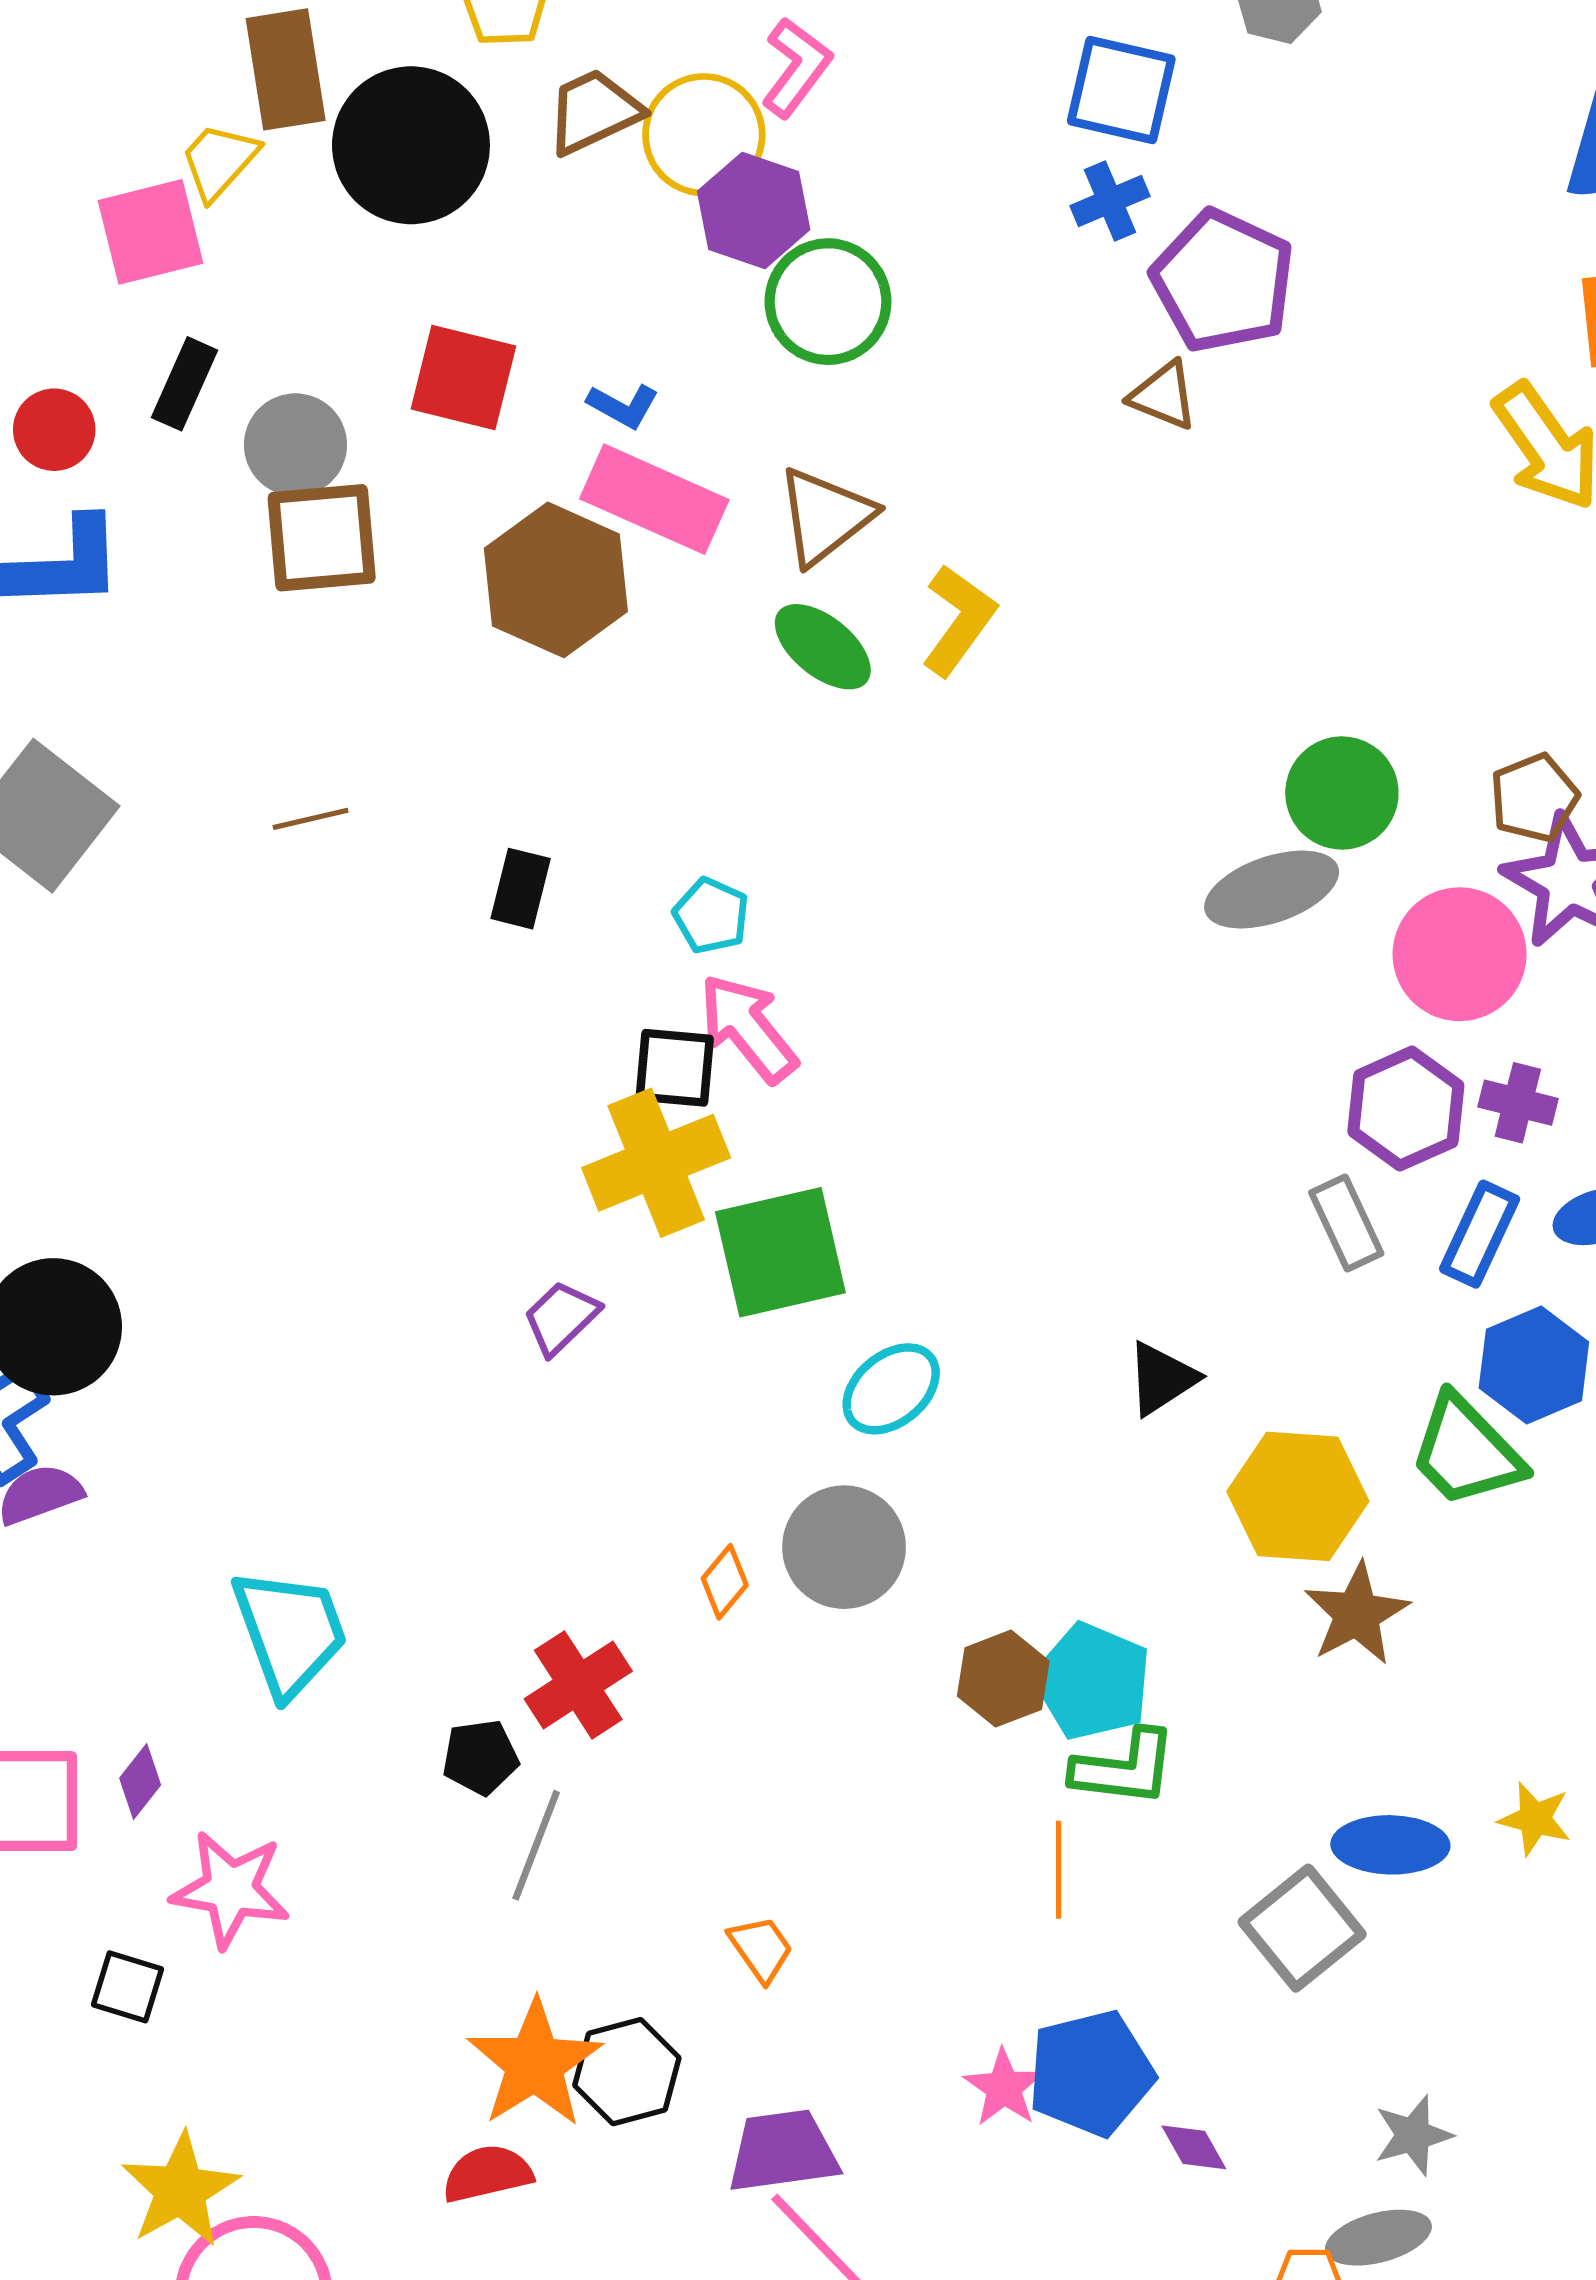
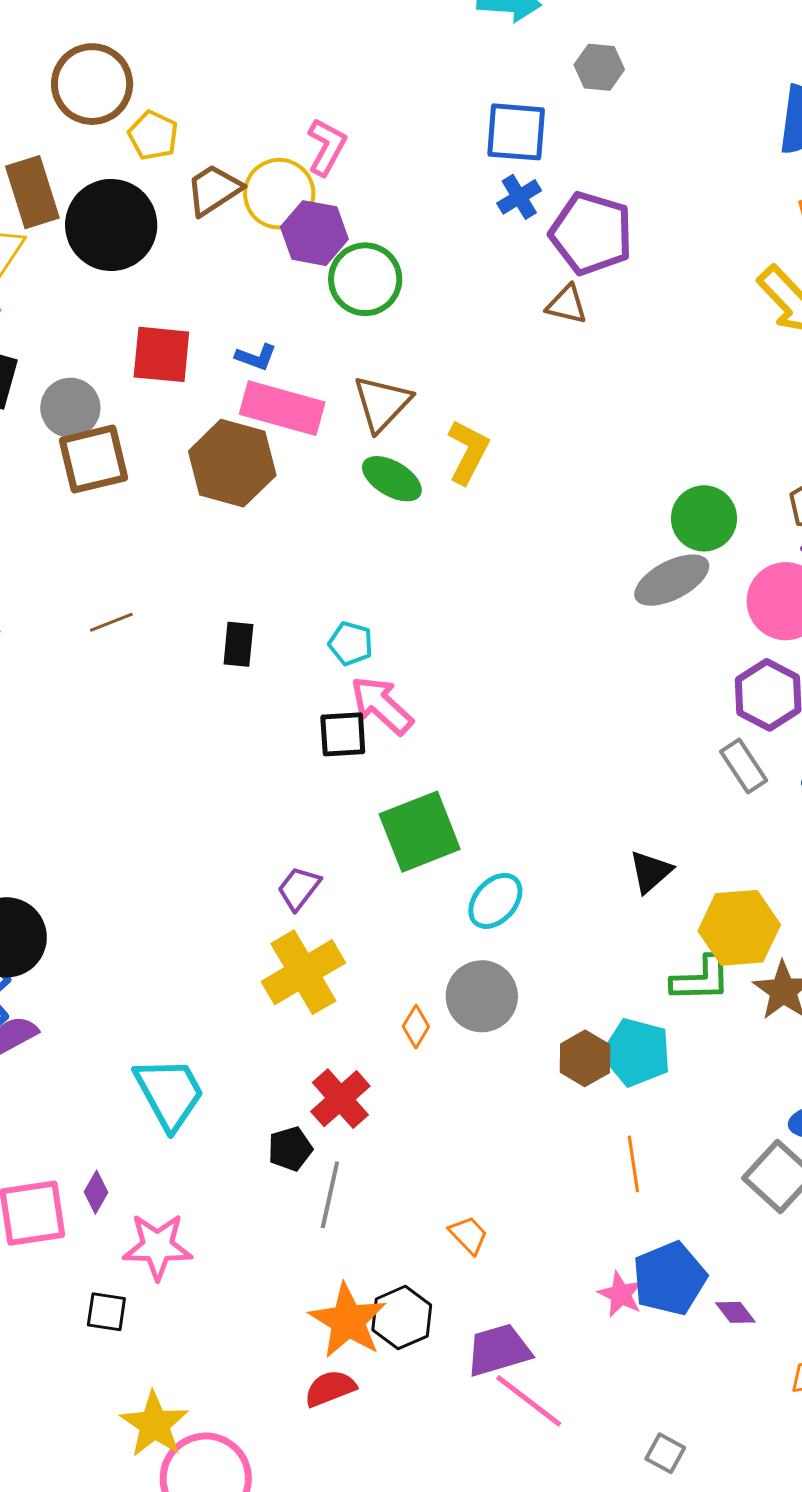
yellow cross: (656, 1163) -> (303, 972), moved
green L-shape: (1124, 1768) -> (701, 979), moved

